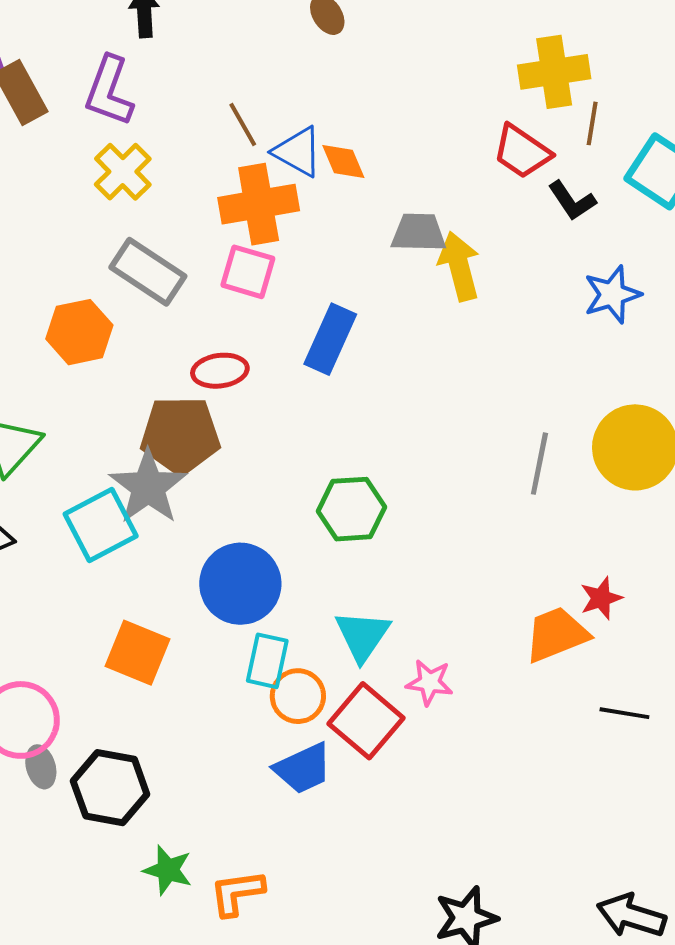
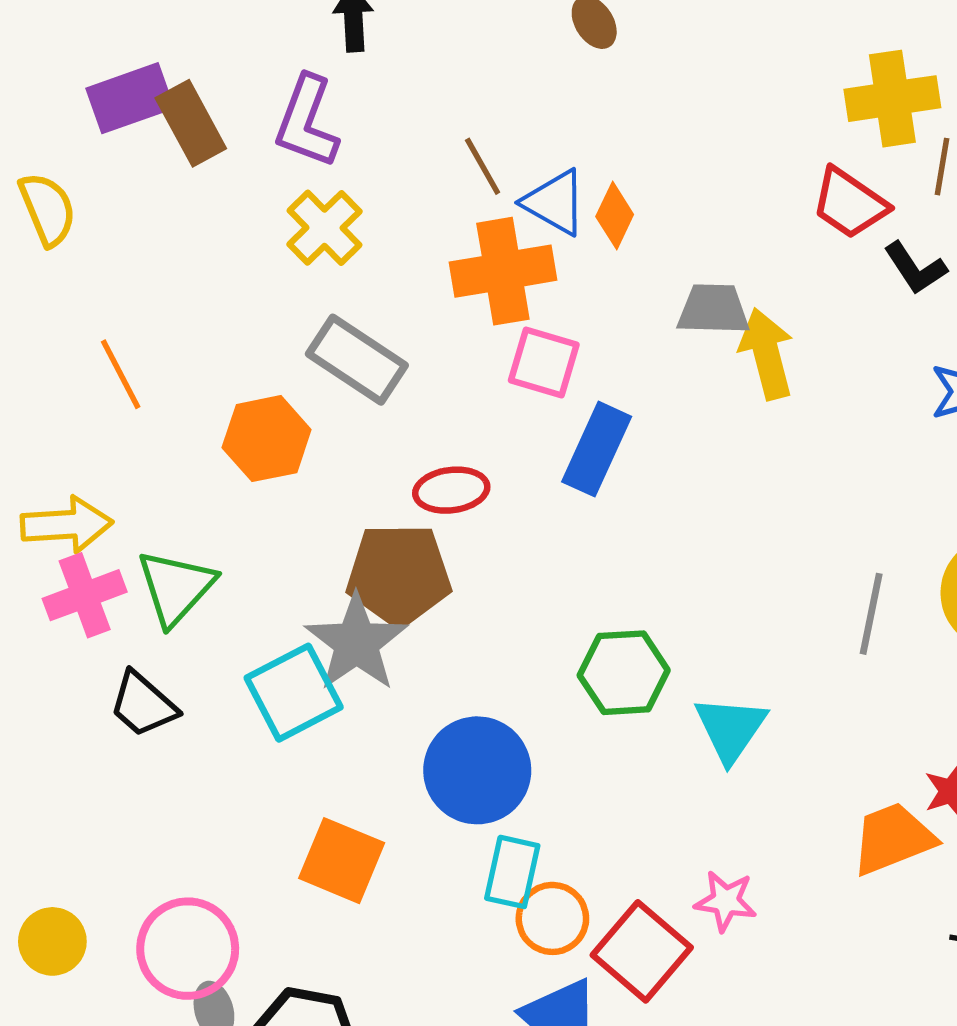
orange diamond: (343, 161) -> (615, 215), turned 48
pink square: (248, 272) -> (544, 362), moved
cyan triangle: (362, 636) -> (731, 729), moved

